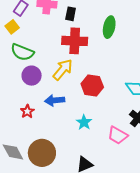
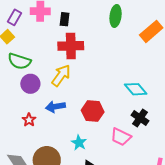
green ellipse: (109, 27) -> (116, 16), moved
red hexagon: (92, 86) -> (93, 111), moved
cyan star: (84, 122) -> (79, 143), moved

